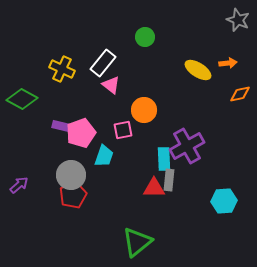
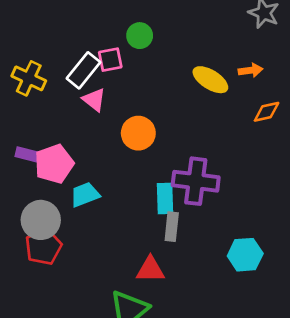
pink square: (123, 130) -> (110, 60), moved
purple cross: (187, 146) -> (196, 181), turned 36
cyan trapezoid: (104, 156) -> (85, 195), turned -130
red triangle: (154, 188) -> (150, 269), moved

